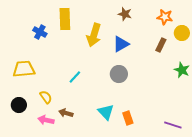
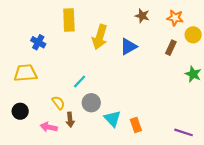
brown star: (125, 14) -> (142, 16), moved
blue cross: (40, 32) -> (38, 42), moved
gray circle: (119, 74) -> (91, 103), moved
yellow semicircle: (46, 97) -> (58, 103), moved
brown arrow: (66, 113) -> (70, 120), turned -112

